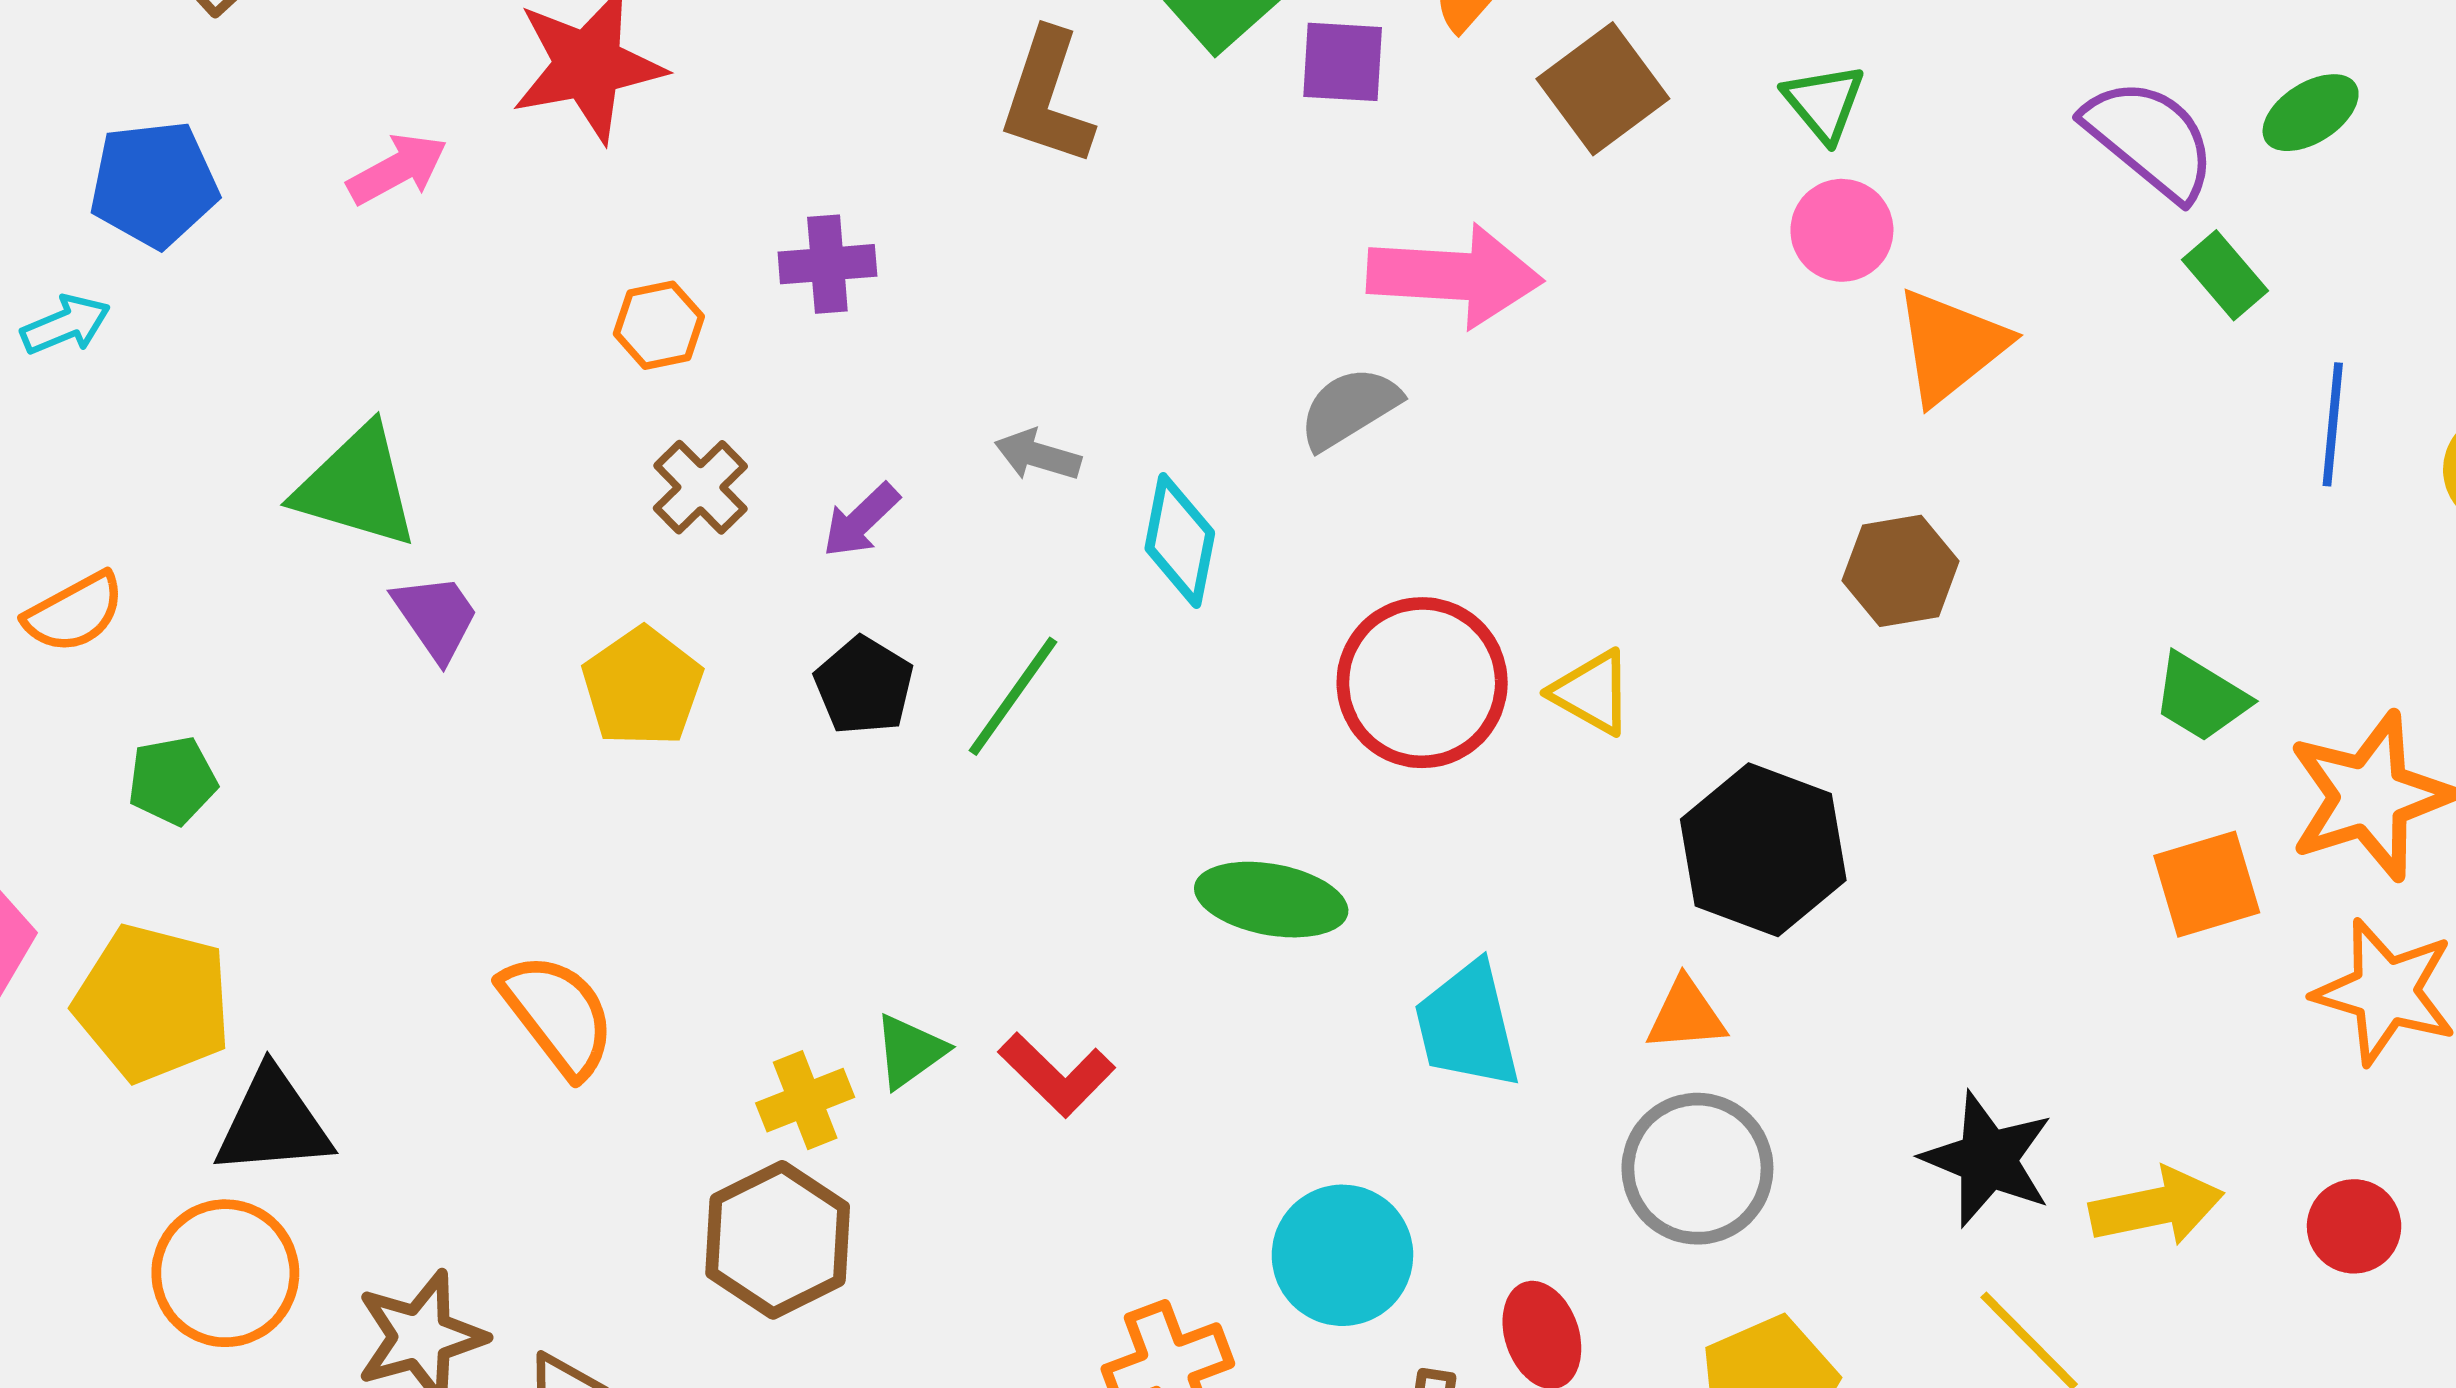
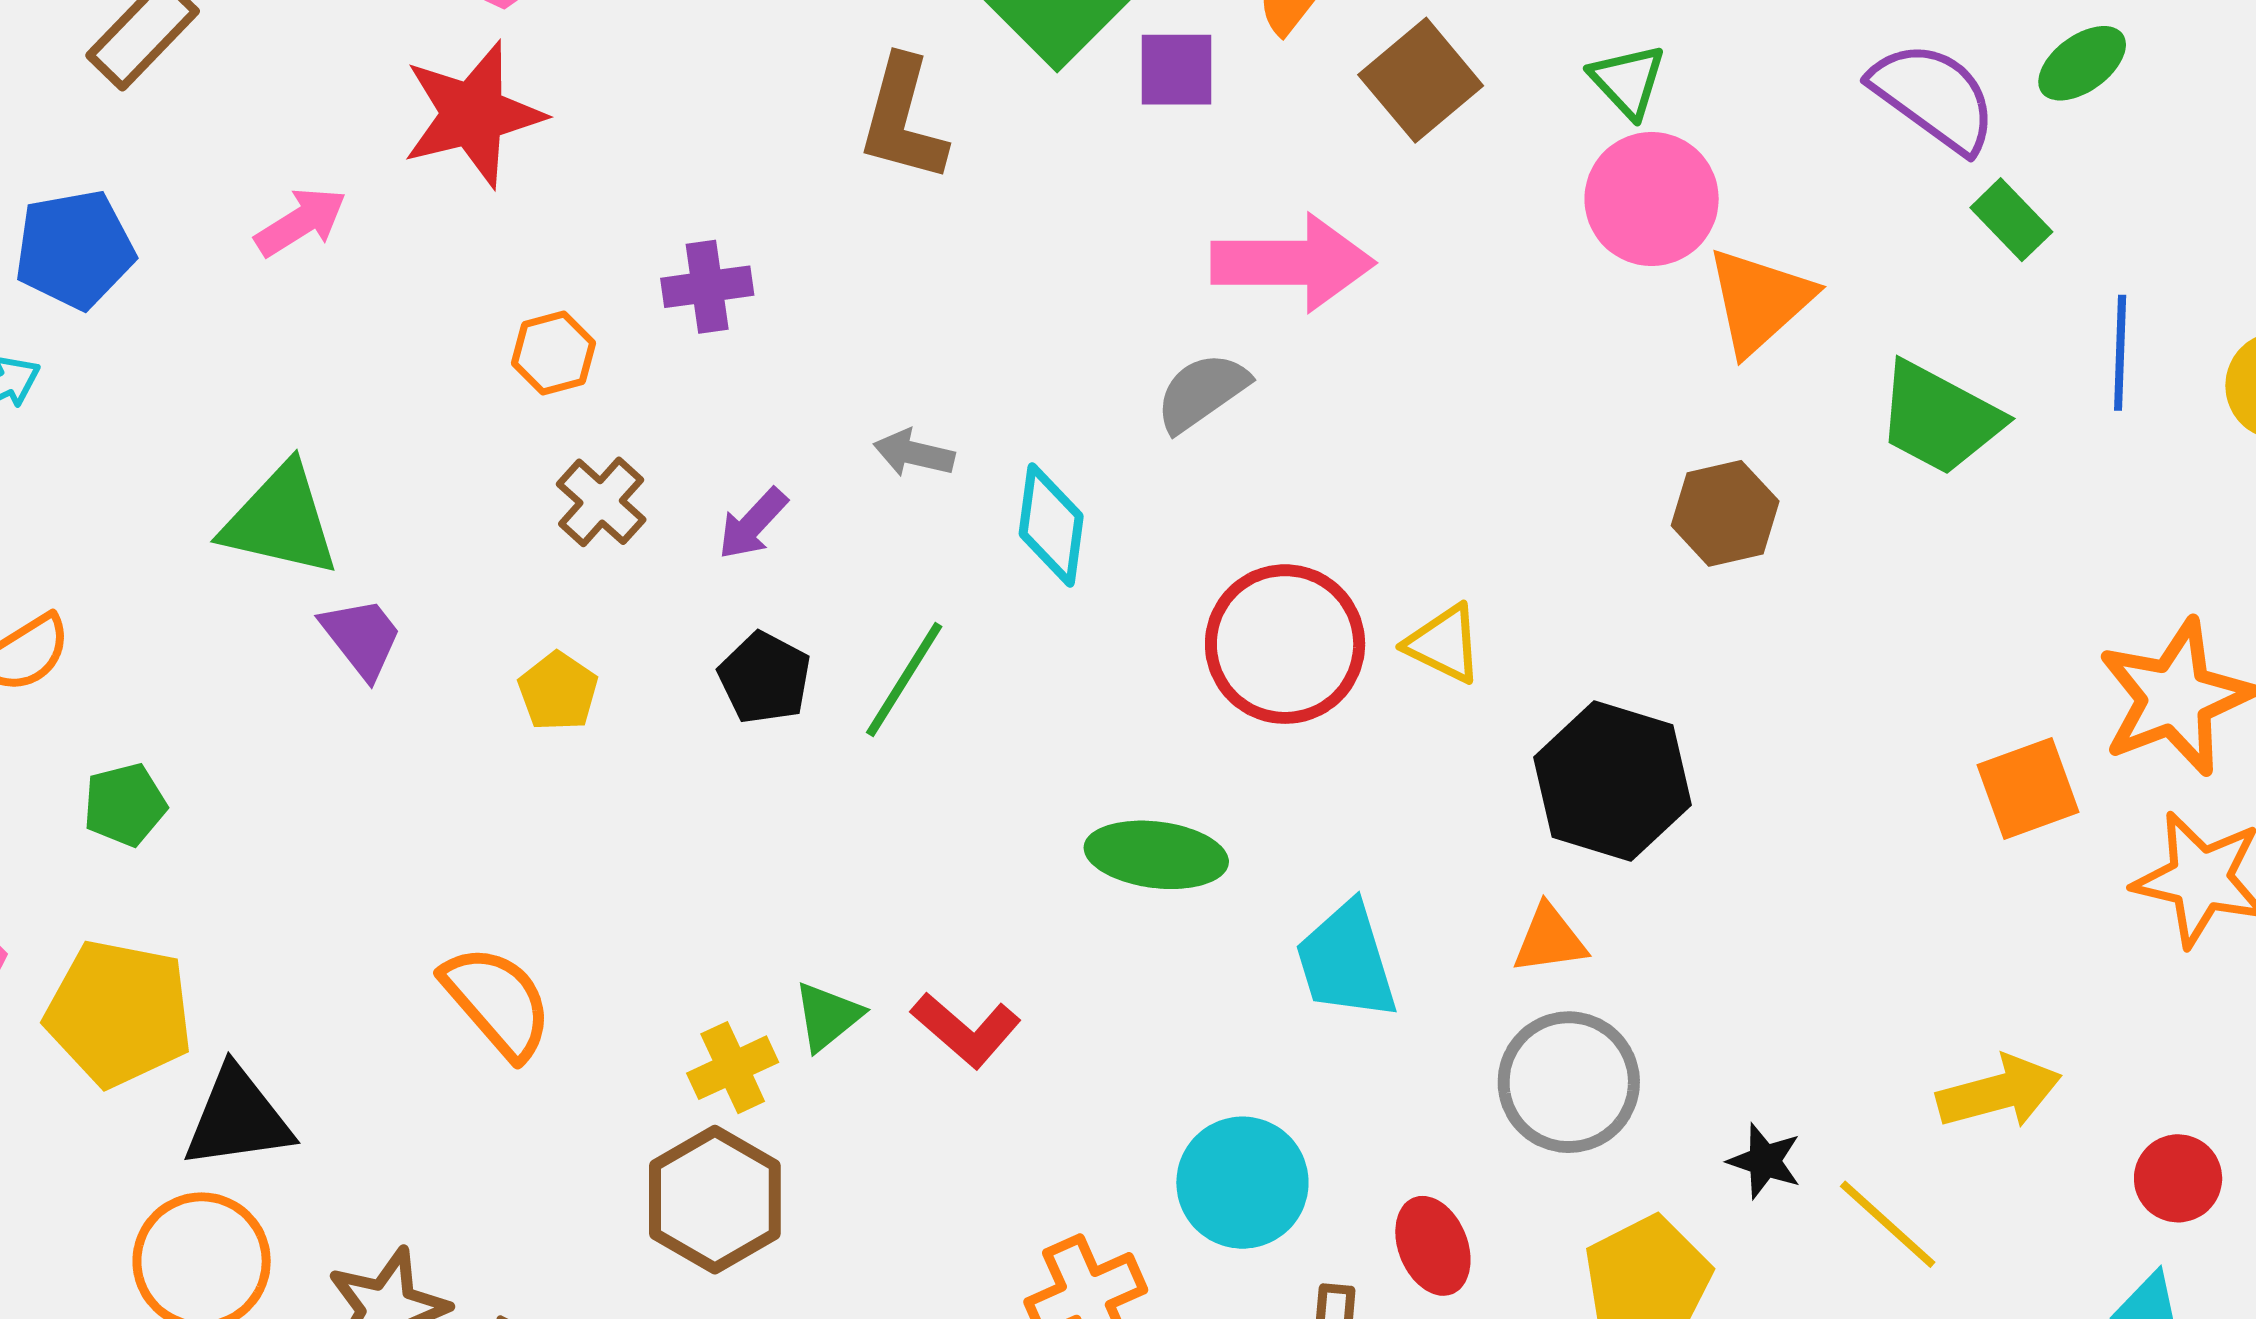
pink circle: (1842, 230) -> (1652, 199), size x1.4
yellow pentagon: (642, 687) -> (558, 691), size x0.7
green trapezoid: (2201, 698) -> (1939, 418), moved, size x1.4
black star: (1988, 1159) -> (1765, 1161), moved, size x0.6
red circle: (2354, 1226) -> (2178, 1178), moved

